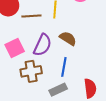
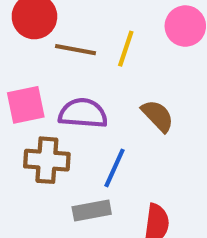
brown semicircle: (68, 38) -> (158, 116), moved
purple semicircle: (42, 45) -> (83, 113), turned -125

